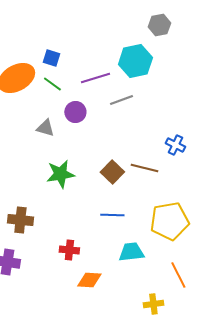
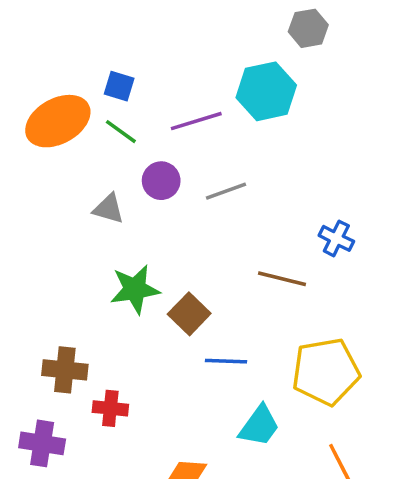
gray line: (121, 100) -> (226, 191), moved
brown square: (112, 172) -> (189, 314), moved
red cross: (69, 250) -> (110, 408), moved
cyan trapezoid: (131, 252) -> (259, 426), turned 132

